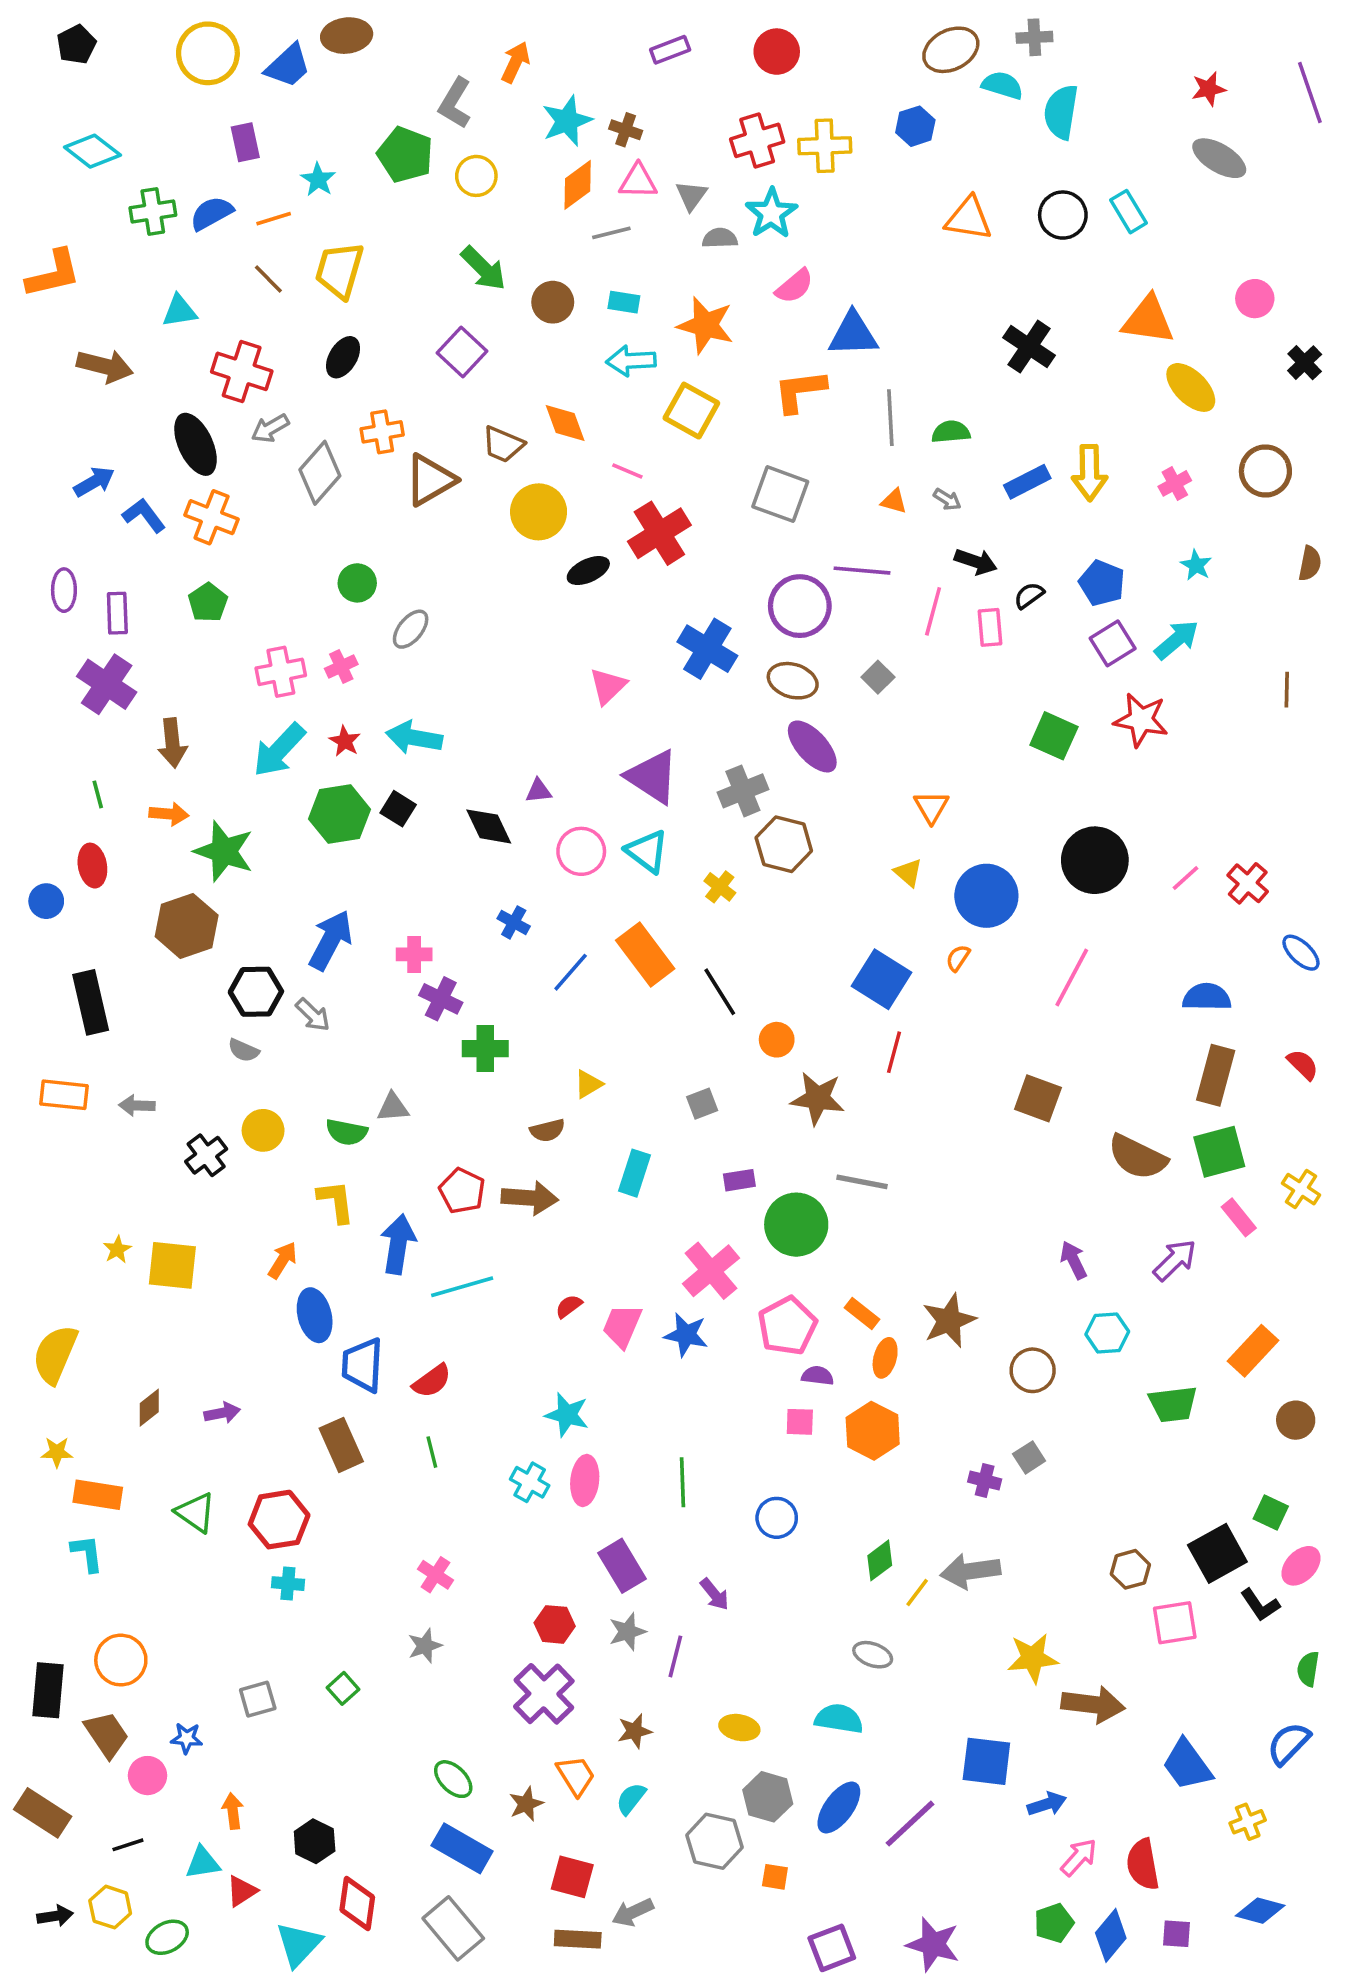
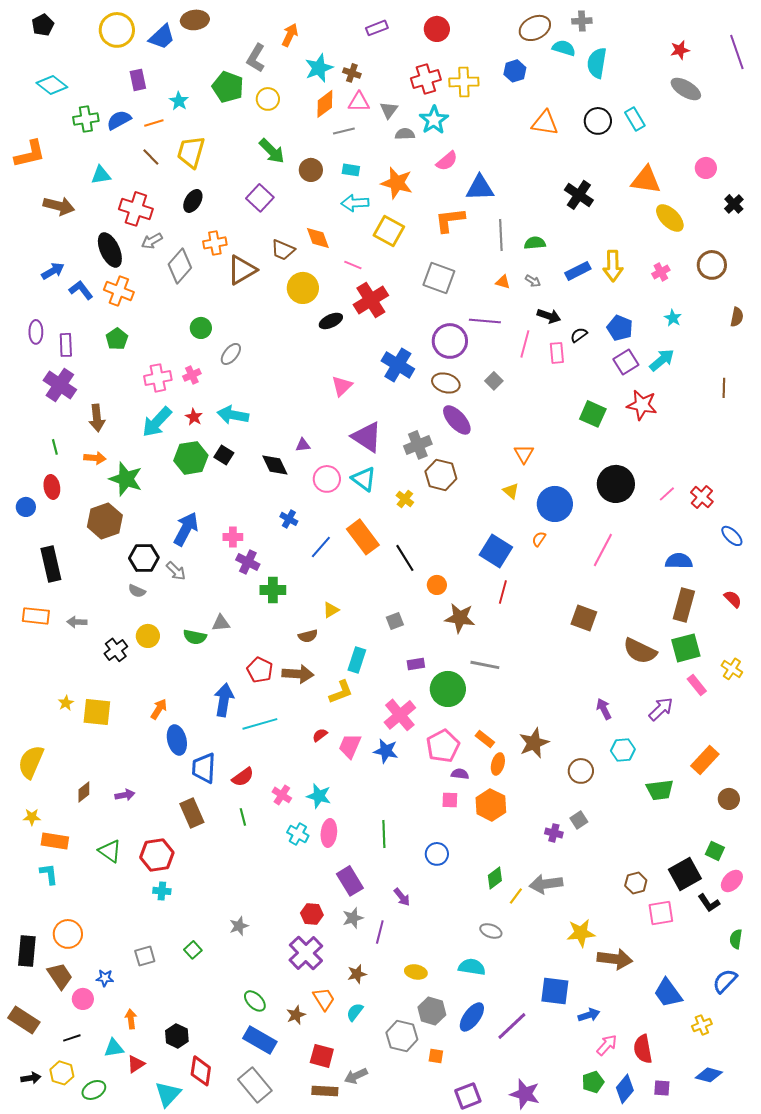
yellow L-shape: (336, 1201) -> (341, 692), moved, turned 76
pink cross: (435, 1575) -> (282, 795), moved

